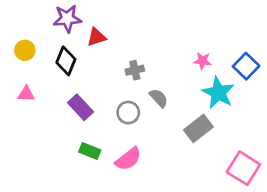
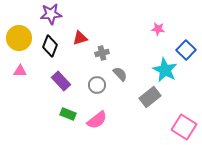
red triangle: (96, 37) -> (80, 38), moved
yellow circle: (25, 50) -> (19, 38), size x1.6
pink star: (202, 61) -> (158, 29), moved

